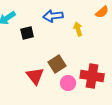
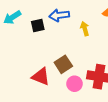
black square: (27, 33) -> (38, 26), moved
red triangle: (35, 76) -> (41, 77), turned -30

